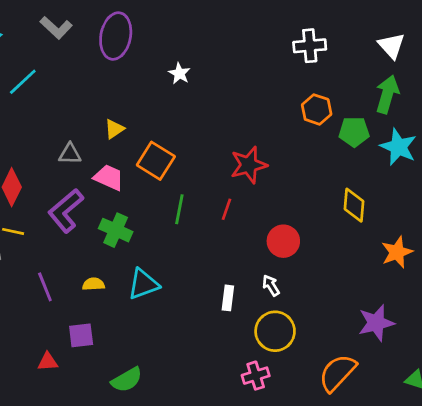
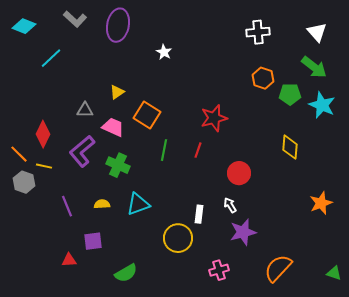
green arrow: (387, 94) -> (314, 67), turned 112
orange star: (397, 252) -> (321, 203), moved
purple star: (376, 323) -> (243, 232), moved
yellow circle: (275, 331) -> (178, 238), moved

